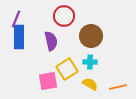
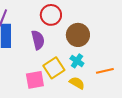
cyan cross: (90, 62) -> (77, 61), turned 32
orange line: (118, 87) -> (105, 71), moved

